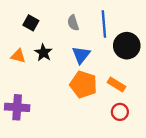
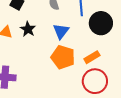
orange rectangle: (116, 84) -> (92, 57), turned -63
red circle: (120, 112) -> (95, 81), size x1.6

